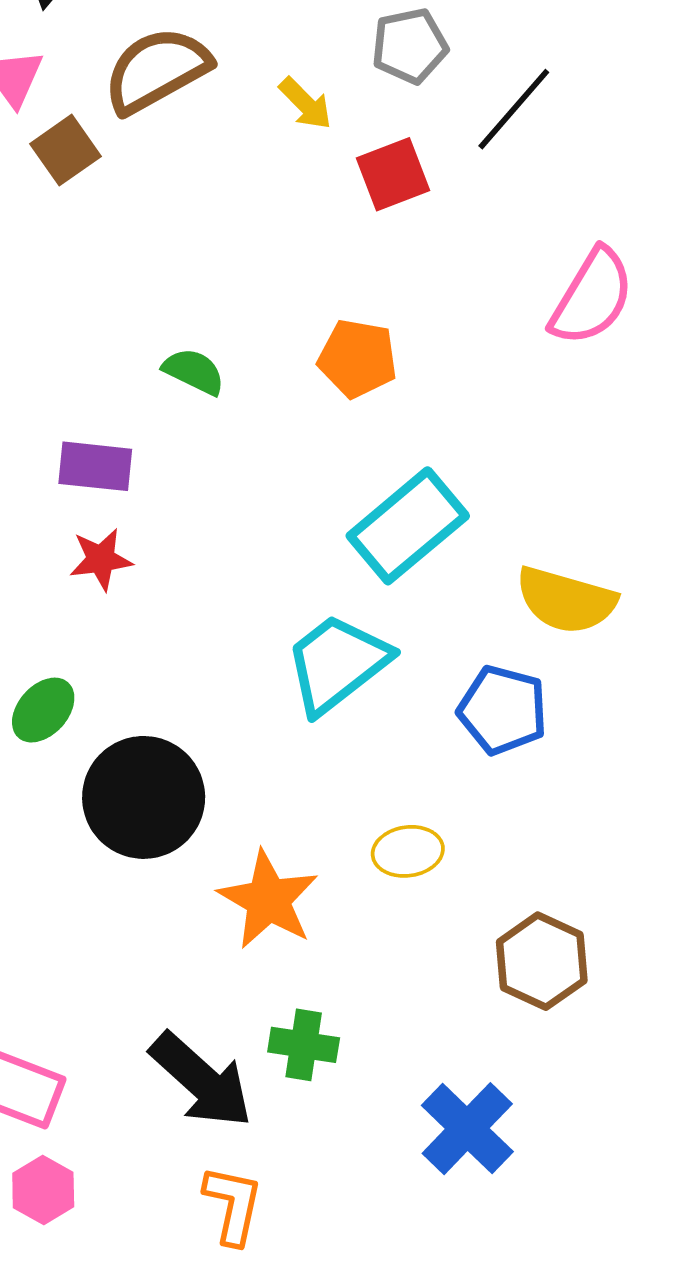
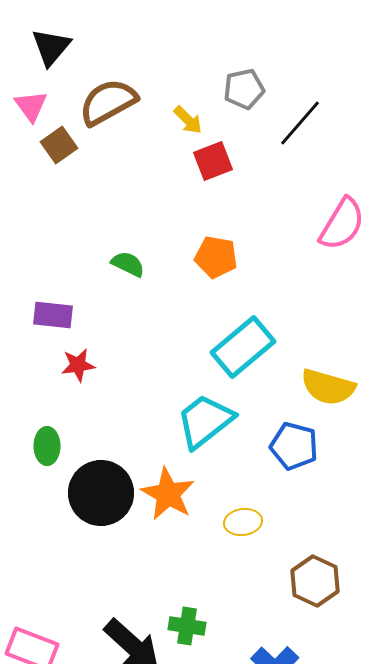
red square: (393, 174) -> (213, 161), moved
purple rectangle: (95, 466) -> (53, 315), moved
green ellipse: (43, 710) -> (47, 446), turned -42
orange star: (268, 900) -> (168, 494), moved

